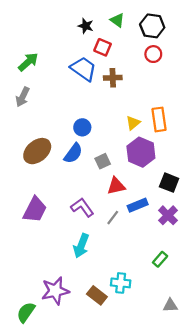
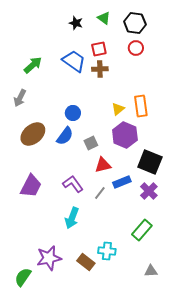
red square: (103, 47) -> (99, 49), moved, turned -35
green arrow: (28, 62) -> (33, 65), moved
gray arrow: (23, 97) -> (20, 98), moved
black square: (169, 183) -> (150, 162), size x1.4
green rectangle: (160, 259) -> (142, 230), size x1.5

